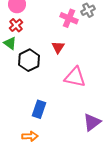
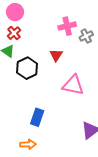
gray cross: (88, 10) -> (86, 36), moved
pink cross: (69, 18) -> (67, 26), turned -36

